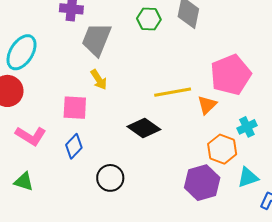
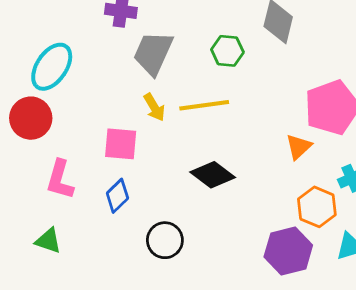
green hexagon: (149, 19) -> (227, 51), moved
yellow line: (173, 92) -> (204, 105), moved
pink L-shape: (31, 136) -> (60, 180), turned 72

